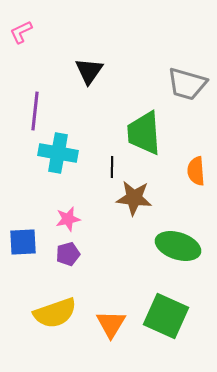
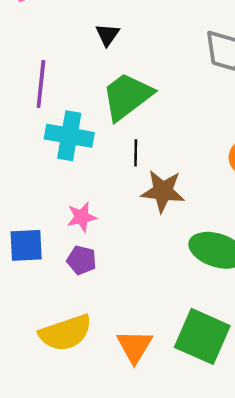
black triangle: (89, 71) -> (107, 35), size x0.7
green trapezoid: (144, 133) -> (127, 96), moved, turned 57
purple pentagon: (68, 254) -> (82, 260), turned 30

